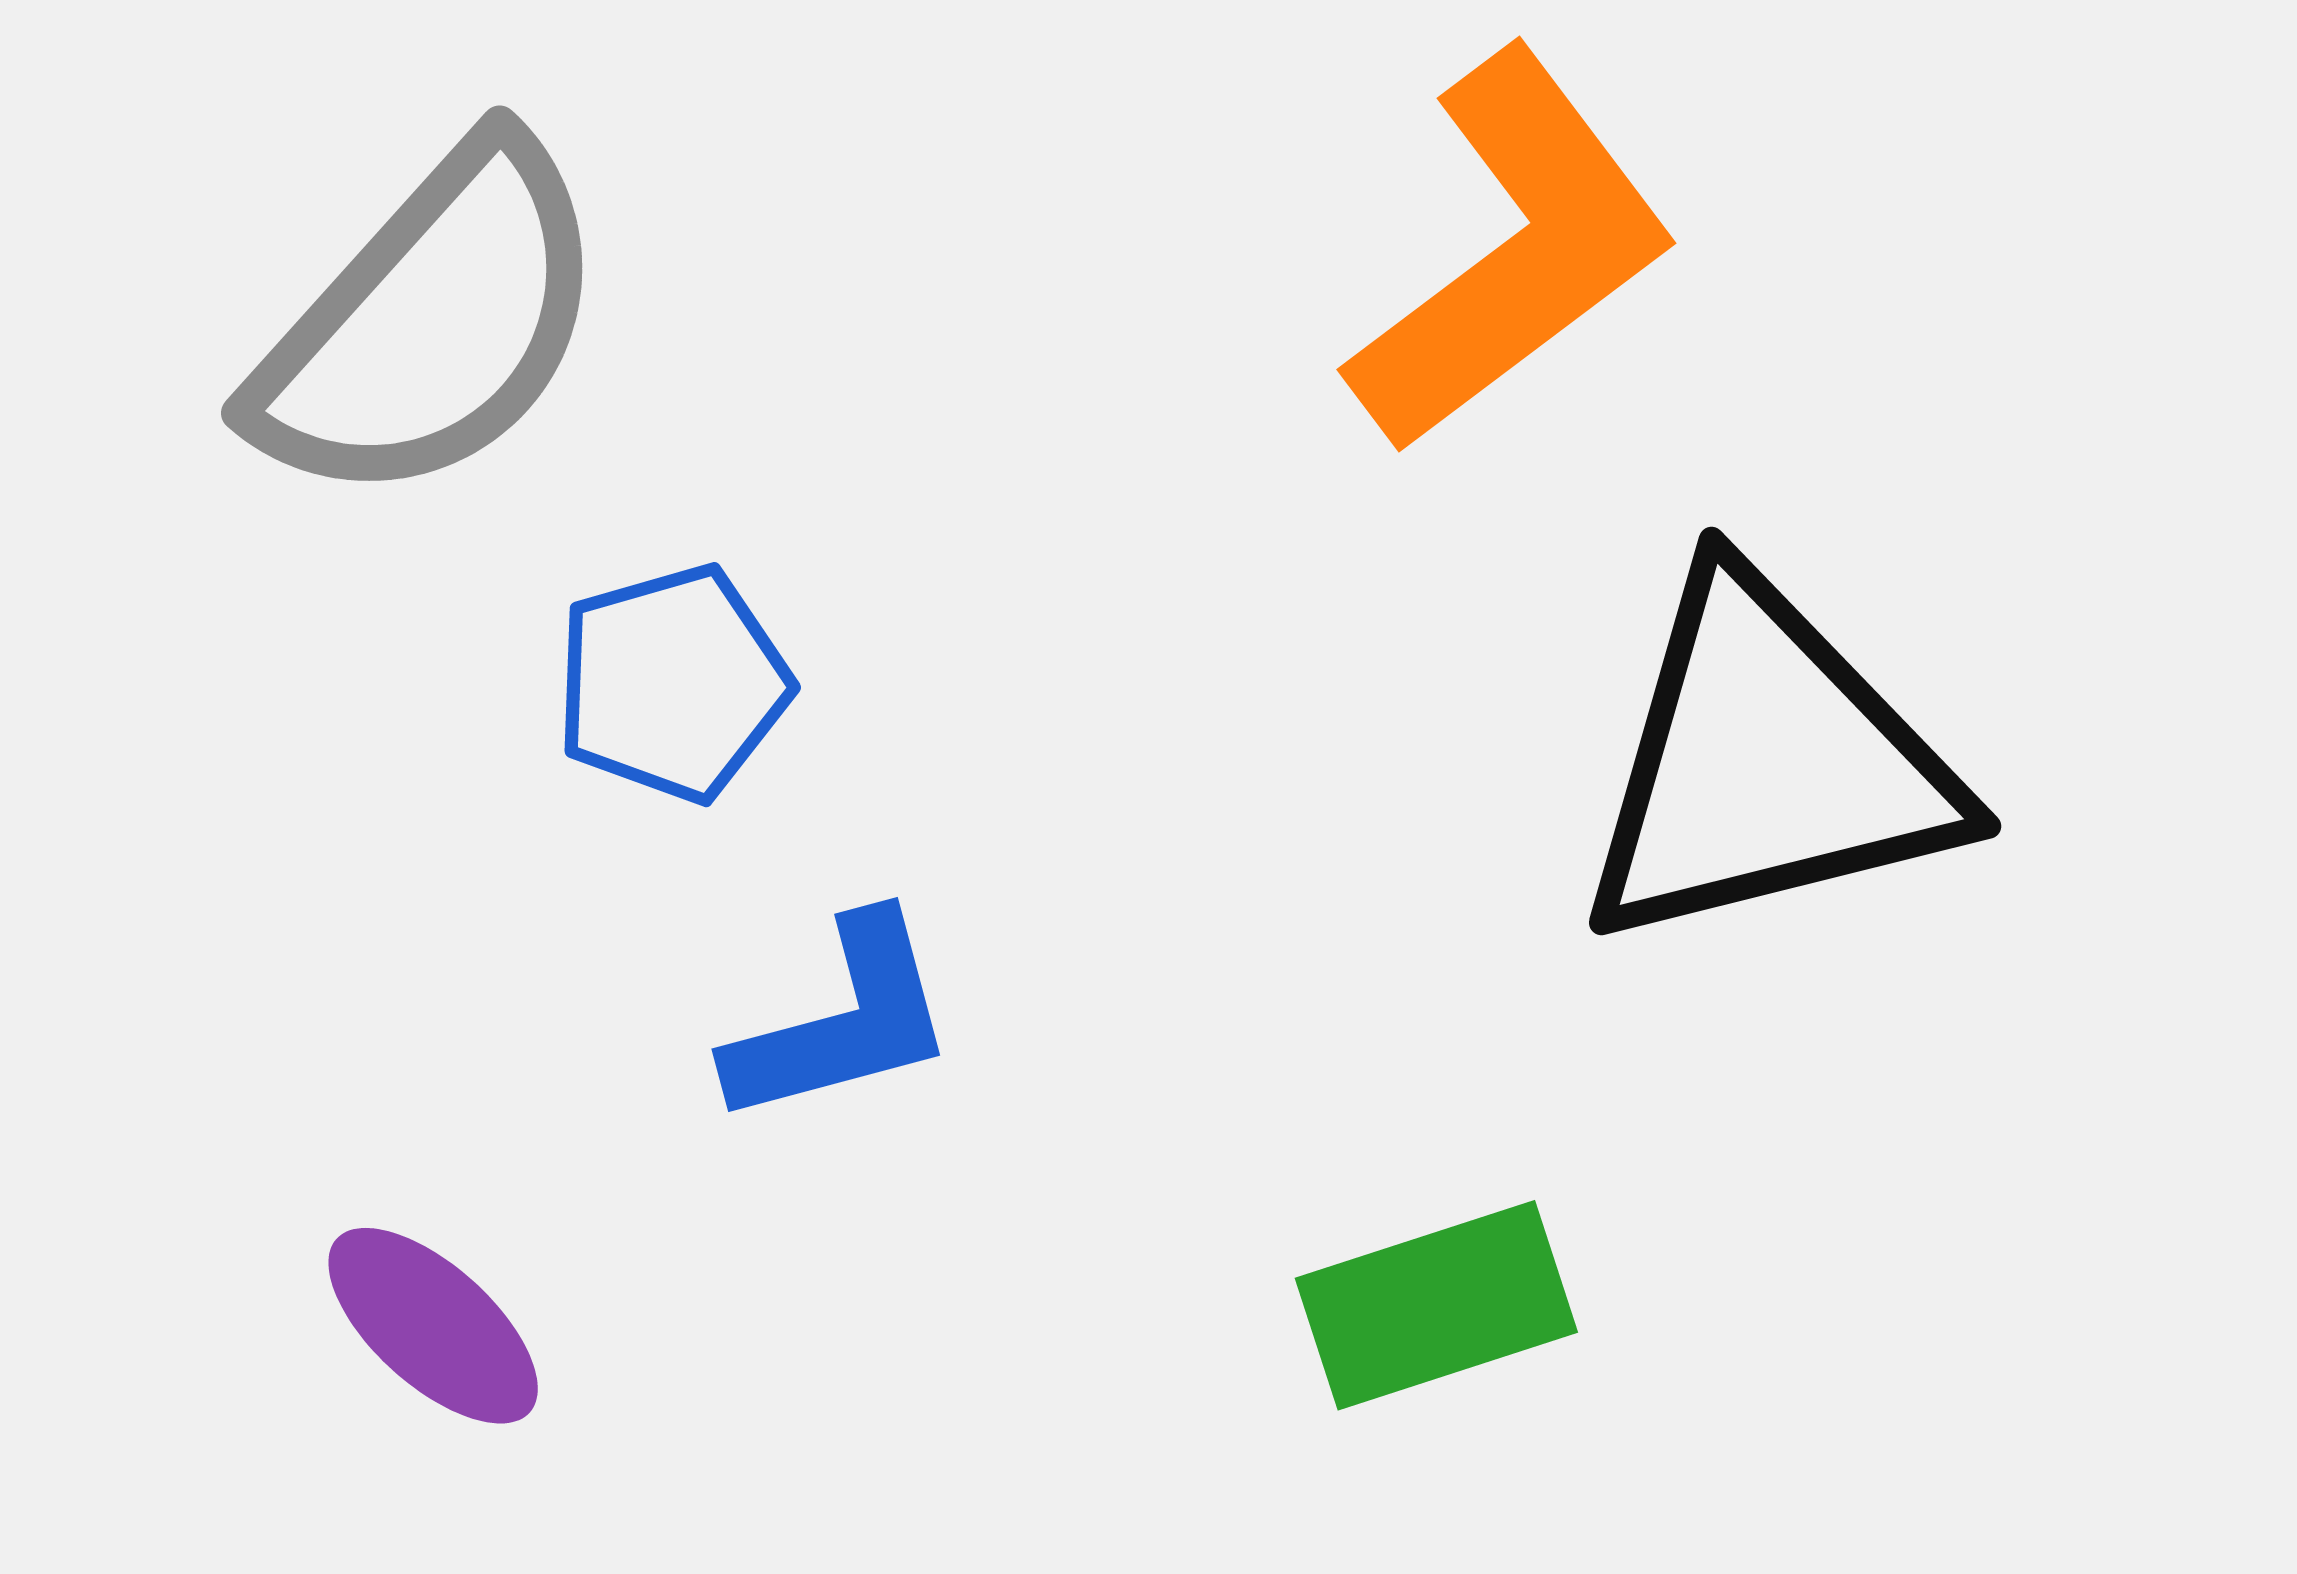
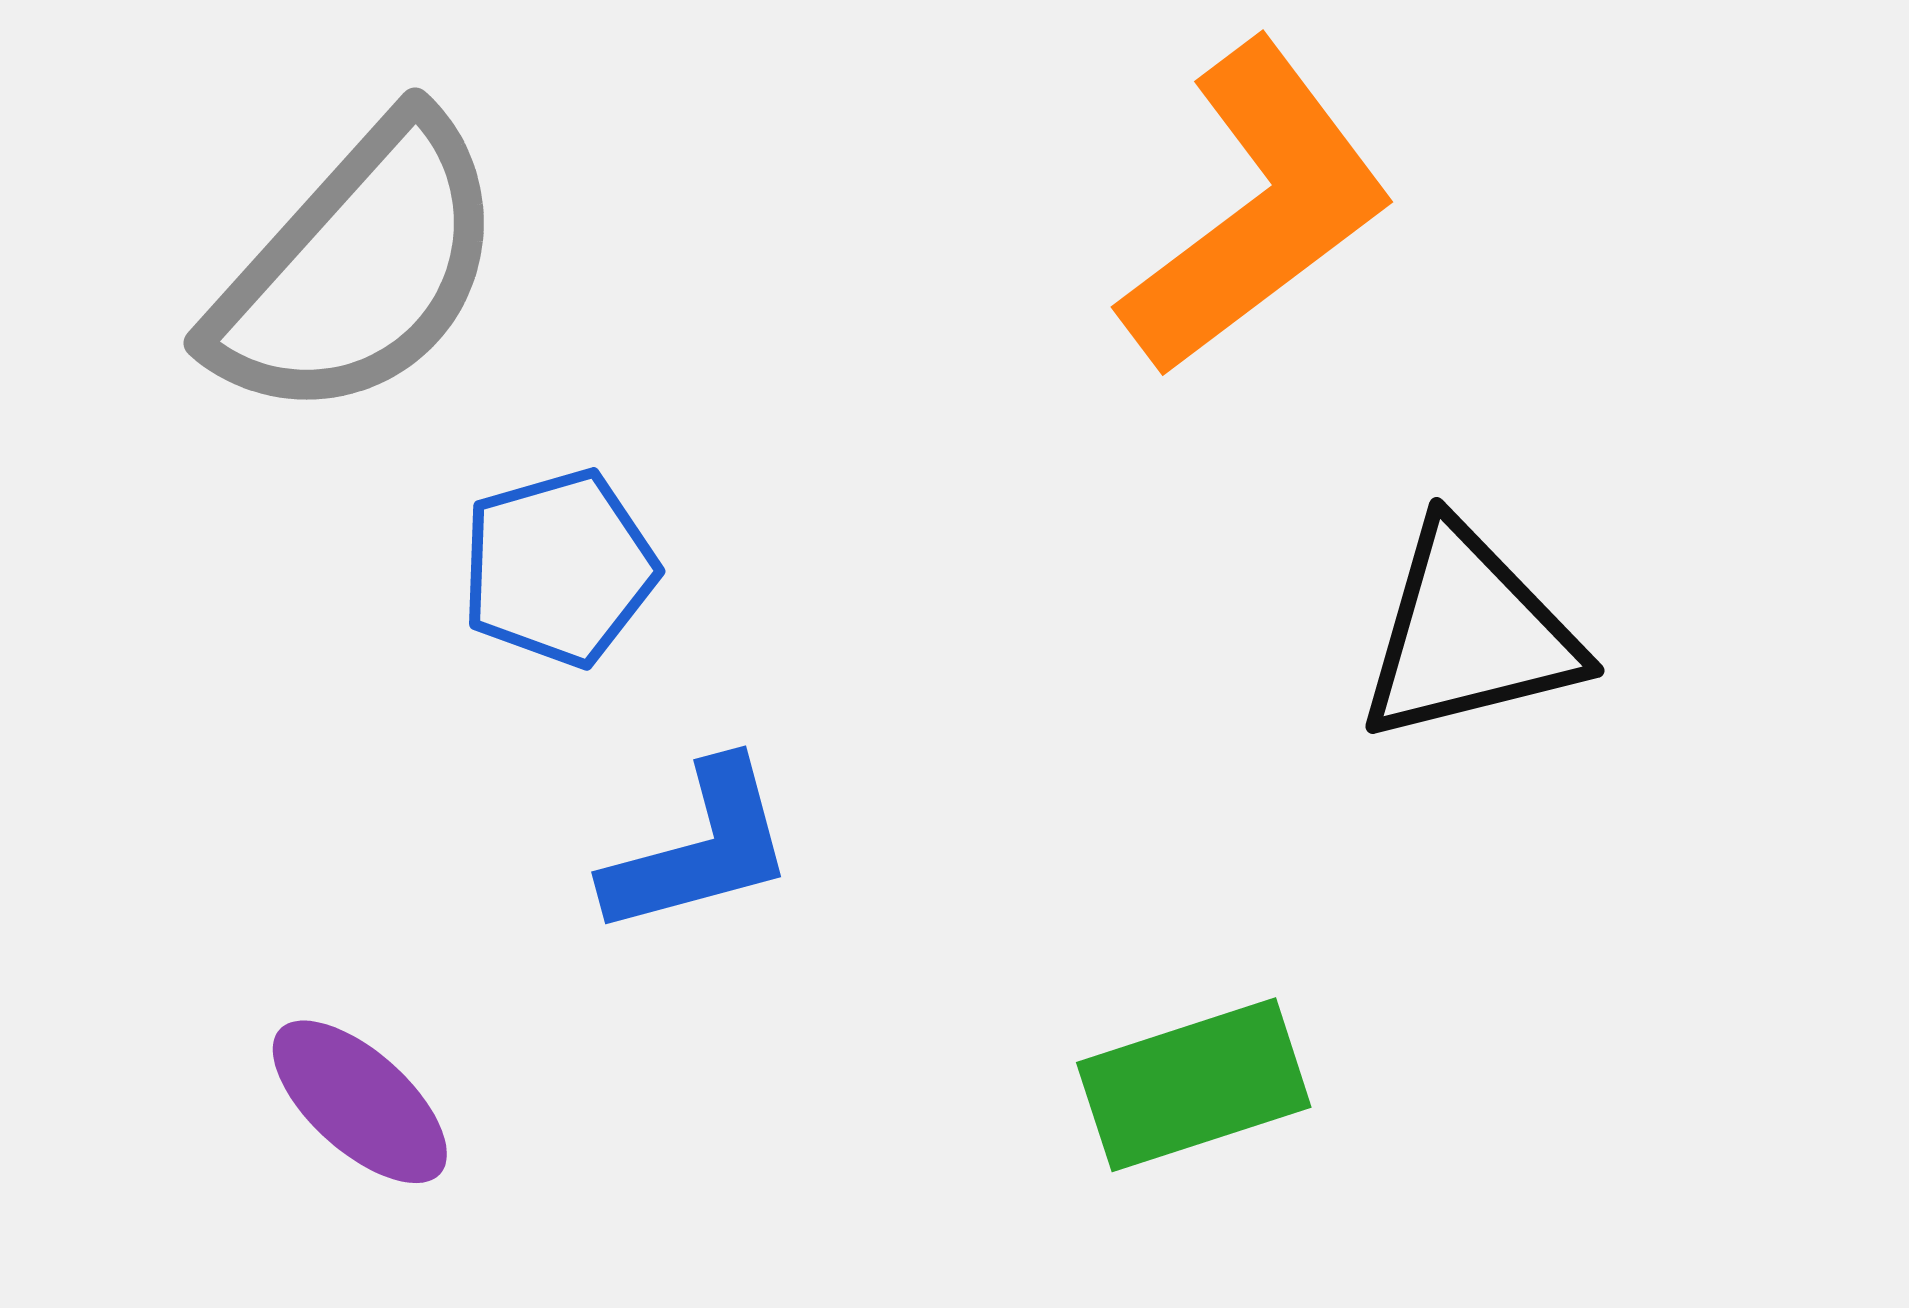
black triangle: (1767, 763) -> (1469, 634), size x0.7

